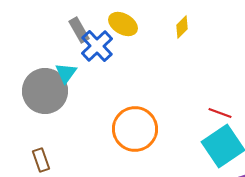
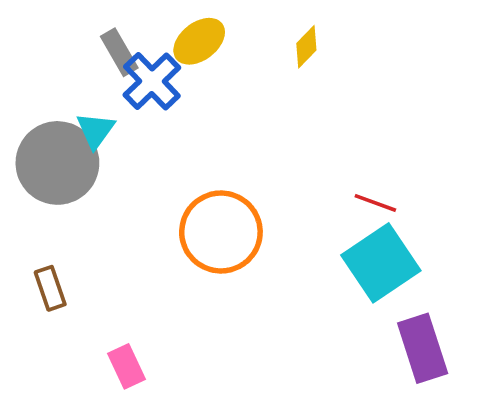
yellow ellipse: (123, 24) -> (199, 41), turned -68

